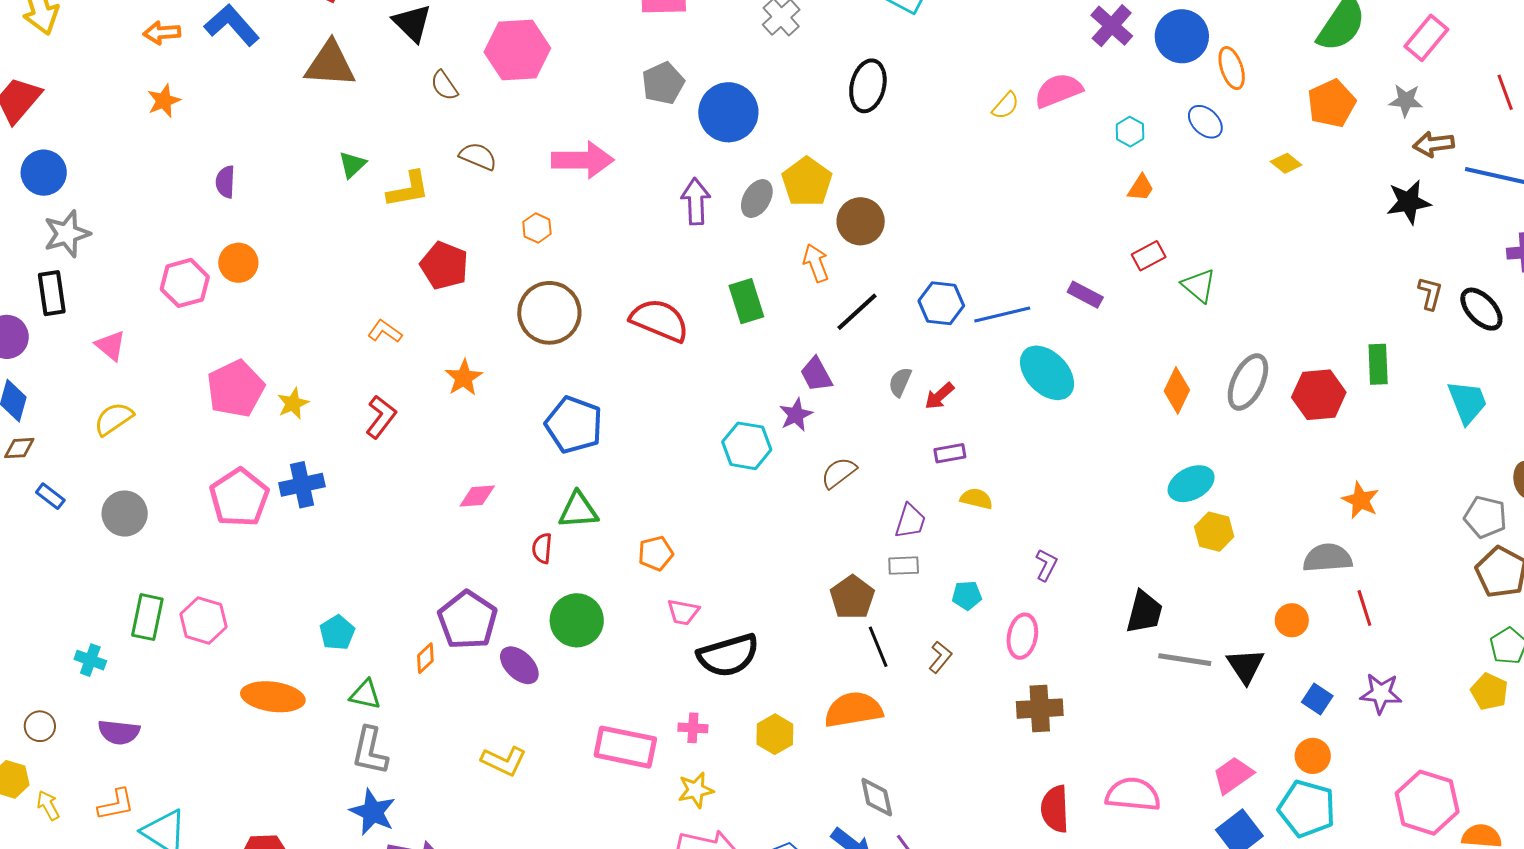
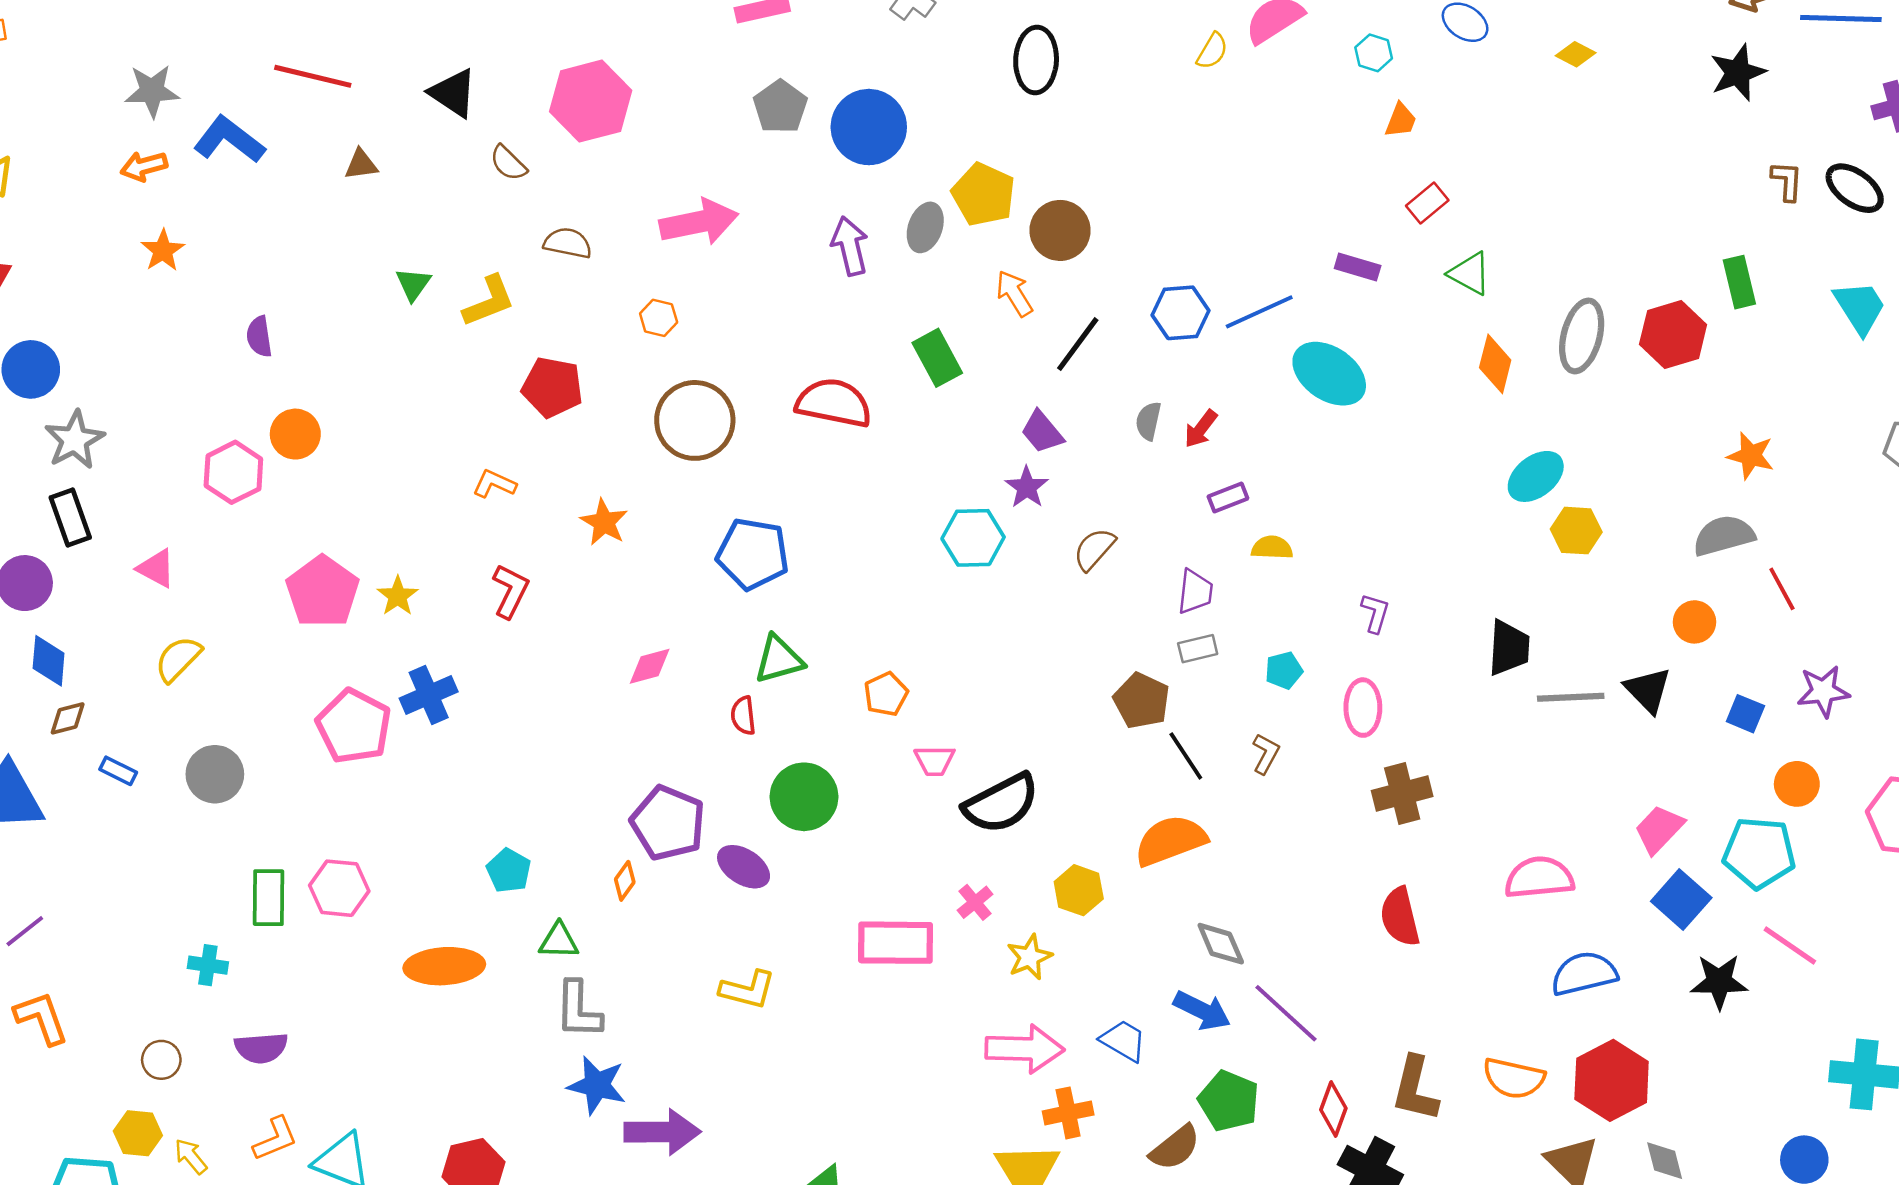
brown triangle: (330, 64) -> (361, 164), size x0.5
green triangle: (1199, 286) -> (1470, 274), moved
pink cross: (693, 728) -> (975, 902), turned -32
orange circle: (1313, 756) -> (1797, 784), moved
yellow star: (696, 790) -> (1029, 957), moved
red semicircle: (1055, 809) -> (1400, 917), moved

